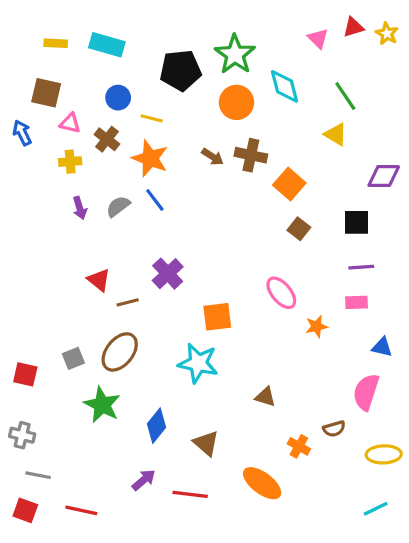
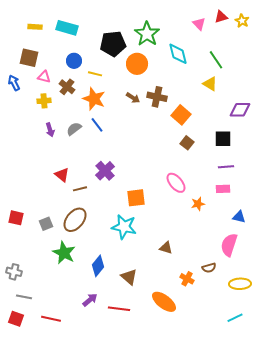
orange circle: (236, 102) -> (137, 64), moved
red square: (25, 374) -> (16, 218), moved

